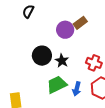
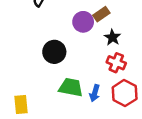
black star: (62, 61) -> (112, 37), moved
green trapezoid: (57, 85) -> (71, 87), turned 35

